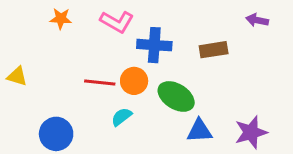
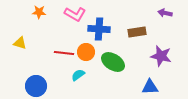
yellow triangle: (17, 76) -> (20, 43), moved
blue triangle: (199, 131) -> (150, 87), moved
purple star: (251, 132) -> (161, 56), moved, turned 30

